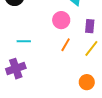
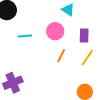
cyan line: (24, 41) -> (25, 36), moved

